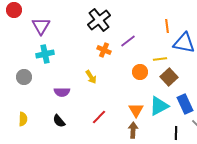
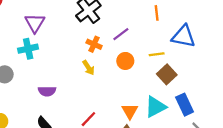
purple triangle: (41, 26) -> (35, 23), moved
orange line: (167, 26) -> (157, 13), moved
orange circle: (140, 72) -> (125, 61), moved
yellow arrow: (91, 77) -> (88, 68), moved

